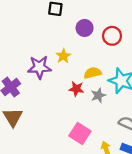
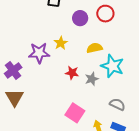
red circle: (112, 36) -> (105, 14), moved
yellow semicircle: (93, 73) -> (94, 48), moved

